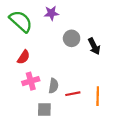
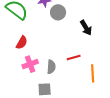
gray circle: (72, 38) -> (58, 12), moved
red line: (73, 94) -> (74, 57), moved

